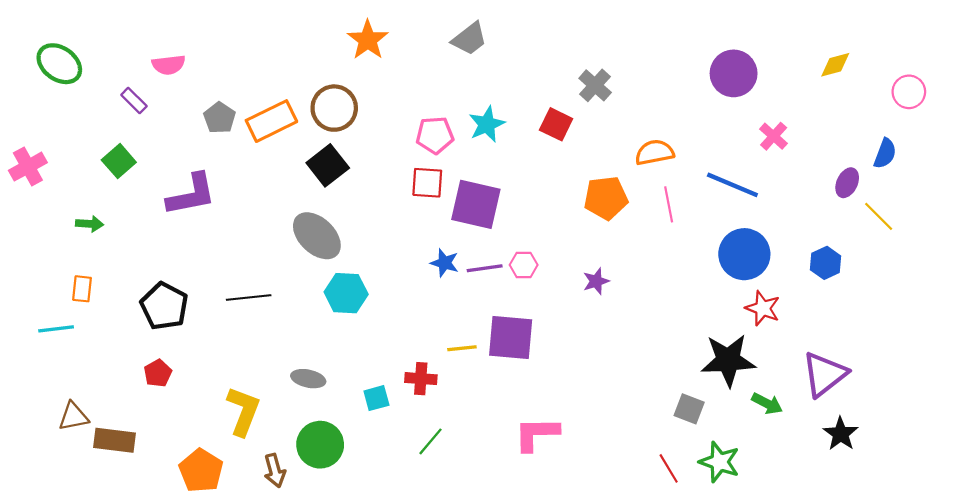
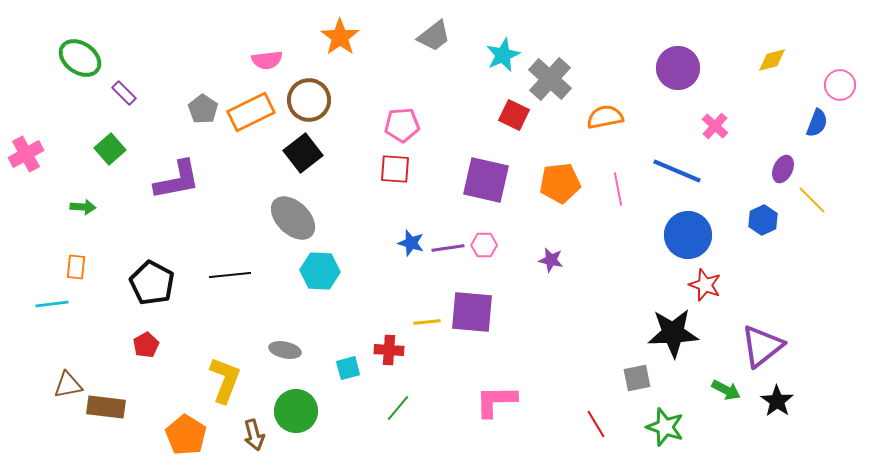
green ellipse: (59, 64) -> (80, 58), moved
pink semicircle: (169, 65) -> (267, 60), moved
gray cross: (595, 85) -> (550, 79), size x1.4
cyan star: (487, 124) -> (503, 55), moved
orange semicircle: (655, 152) -> (605, 117), moved
blue semicircle: (885, 154) -> (817, 123), moved
purple square: (476, 204) -> (486, 180), moved
blue hexagon: (826, 263) -> (763, 220), moved
purple star: (596, 281) -> (551, 260), turned 30
green arrow: (767, 404) -> (726, 390), moved
gray square: (689, 409) -> (637, 378), turned -32
red line: (669, 468) -> (596, 424), moved

